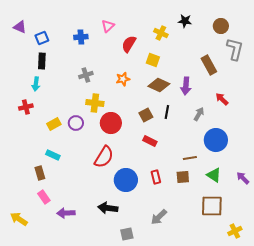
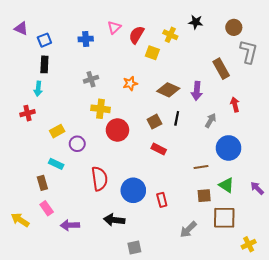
red semicircle: (129, 44) -> (136, 35), moved
yellow square: (153, 60) -> (152, 53), moved
red arrow: (222, 99) -> (235, 105), turned 32
purple circle: (76, 123) -> (77, 144), moved
red semicircle: (104, 157) -> (99, 179), moved, turned -40
red rectangle: (156, 177) -> (162, 200), moved
brown square: (183, 177) -> (204, 196), moved
gray arrow: (159, 217) -> (188, 229), moved
yellow arrow: (19, 219) -> (20, 220), moved

